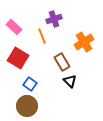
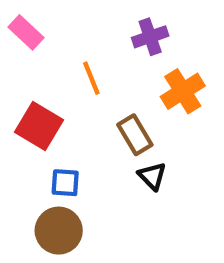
purple cross: (54, 19) -> (150, 37), moved
pink rectangle: (14, 27) -> (26, 32), moved
blue square: (30, 84) -> (65, 183), turned -32

